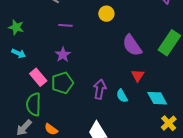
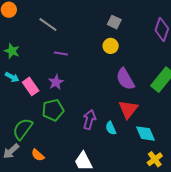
yellow circle: (106, 14) -> (111, 46), moved
red triangle: (138, 75) -> (128, 109), size x1.5
pink rectangle: (38, 77) -> (31, 86), moved
green semicircle: (34, 104) -> (23, 129), turned 30

